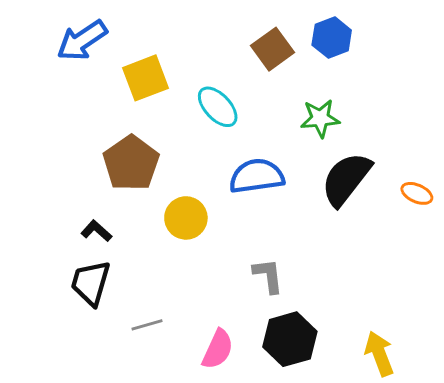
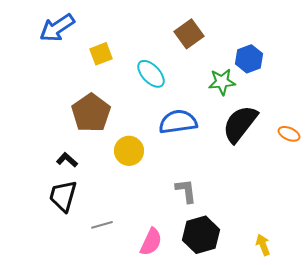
blue hexagon: (332, 38) -> (249, 59), moved
yellow square: (145, 78) -> (101, 54), size x0.7
yellow arrow: (379, 354) -> (263, 245), size x0.7

